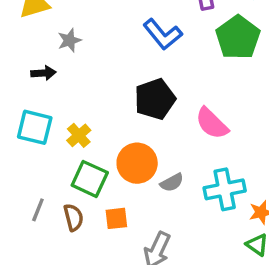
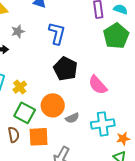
blue L-shape: (163, 34) -> (57, 33), moved, turned -130
black pentagon: (155, 99) -> (65, 69), turned -30
orange square: (116, 218) -> (39, 137), size x1.5

